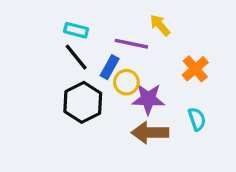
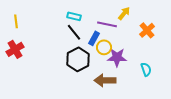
yellow arrow: (160, 25) -> (124, 13), turned 80
orange cross: (195, 69) -> (147, 30), moved
brown arrow: (150, 133) -> (105, 80), moved

